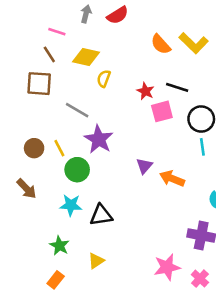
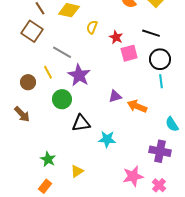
yellow semicircle: (104, 79) -> (92, 27), moved
brown square: (39, 84) -> (32, 31), turned 30
black line: (177, 87) -> (151, 33), moved
yellow line: (59, 148) -> (48, 72), moved
purple triangle: (144, 166) -> (115, 96), turned 32
cyan star: (71, 205) -> (107, 139), moved
black triangle: (101, 215) -> (81, 123), moved

